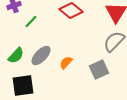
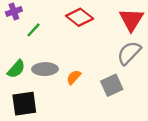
gray ellipse: (41, 56) -> (45, 69), turned 45

